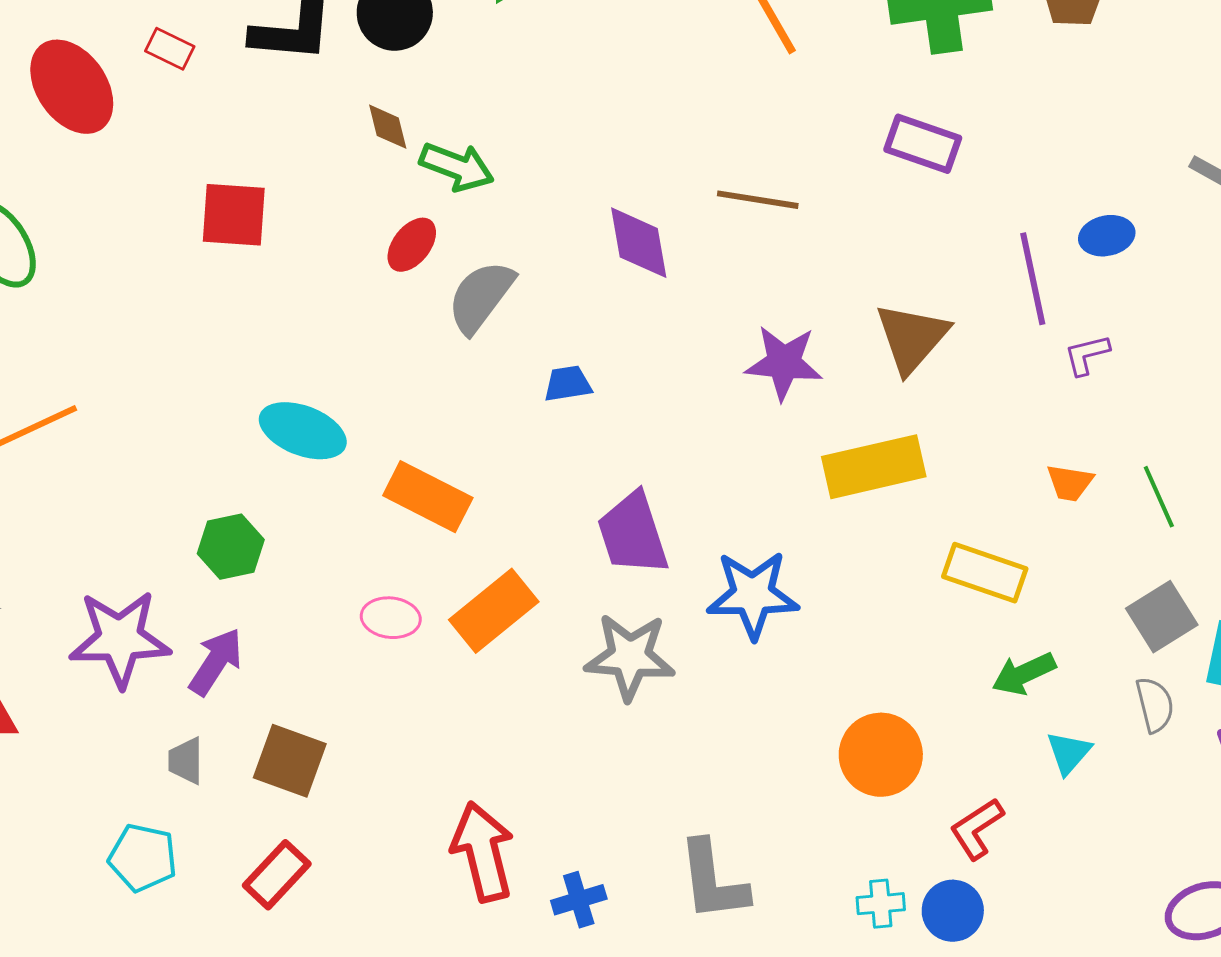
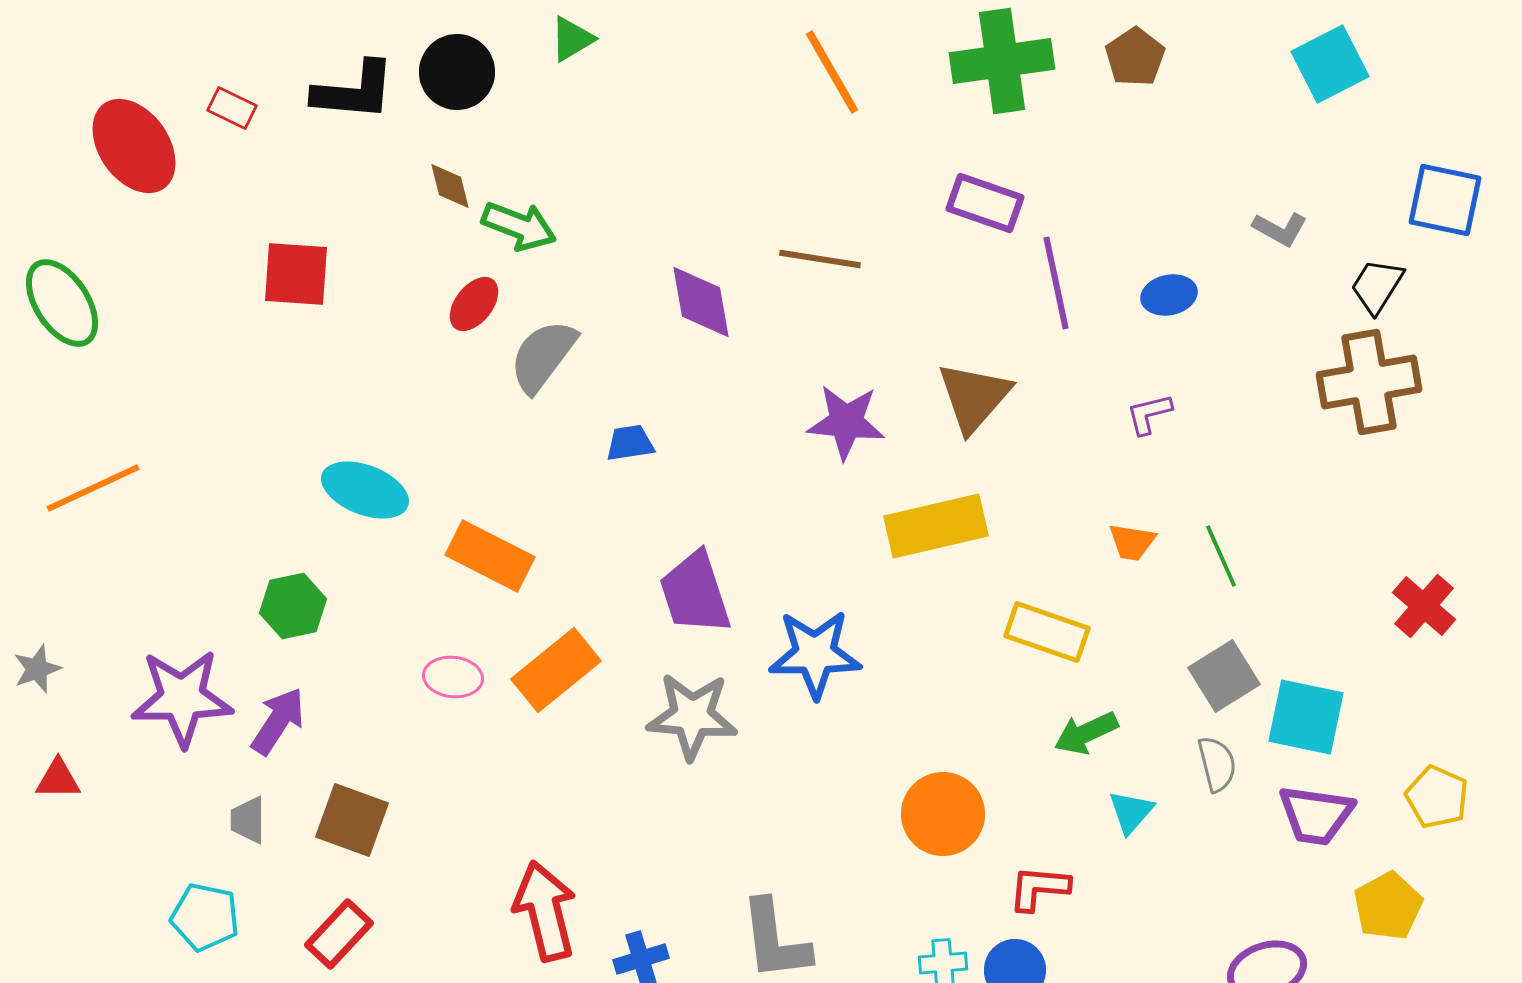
purple line: (1033, 279) -> (1056, 283), moved
red L-shape: (977, 829) -> (1039, 888), turned 38

